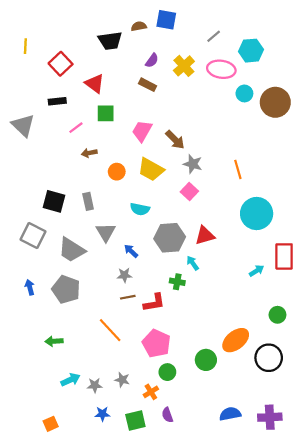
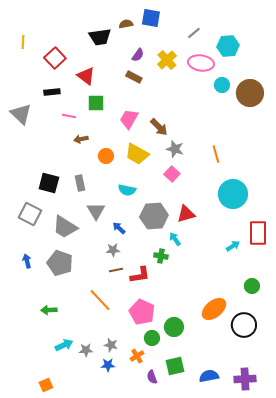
pink line: (76, 128) -> (69, 116), turned 48
green circle: (206, 360) -> (174, 327), moved
blue star: (102, 414) -> (108, 365), moved
green square: (135, 421) -> (175, 366), moved

